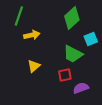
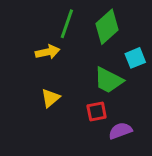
green line: (19, 16) -> (67, 24), moved

